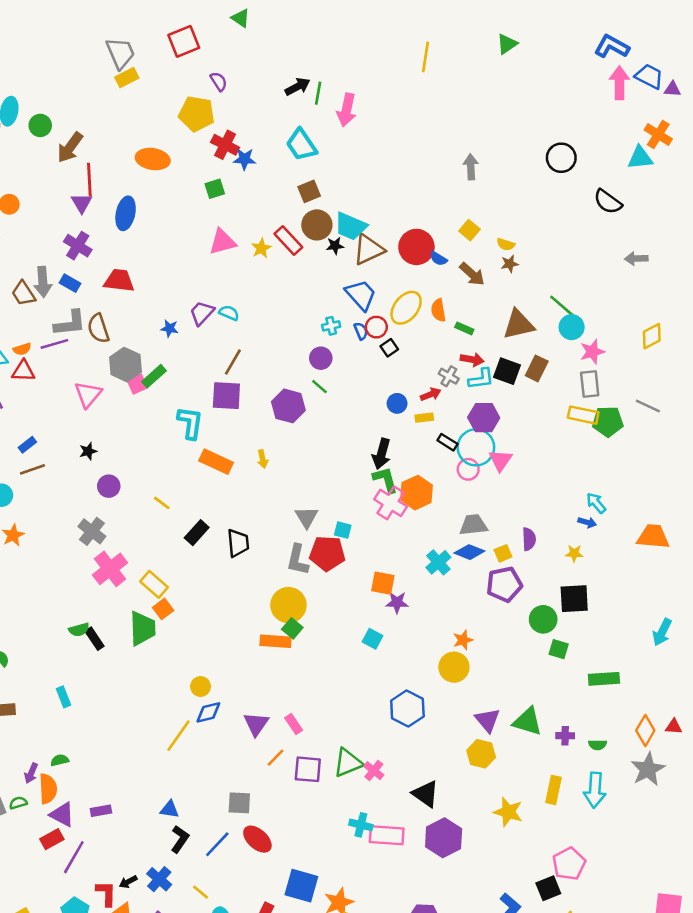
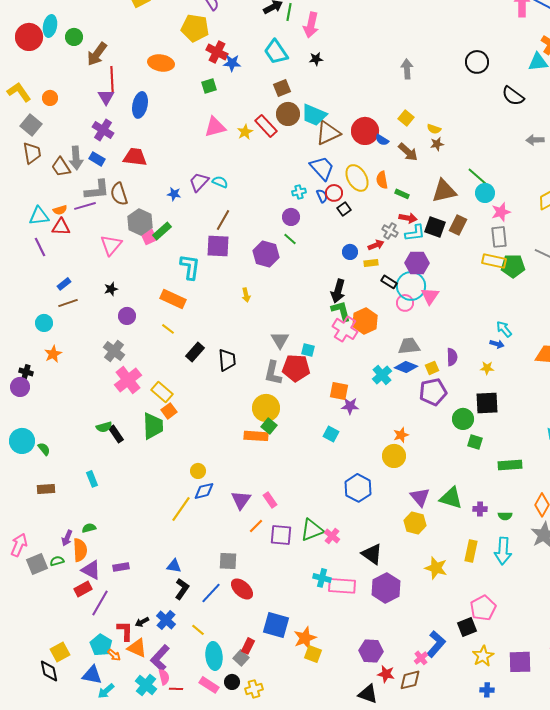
black star: (335, 246) -> (316, 59), moved
yellow ellipse: (406, 308) -> (357, 178), turned -68
orange rectangle: (216, 462) -> (173, 299), moved

